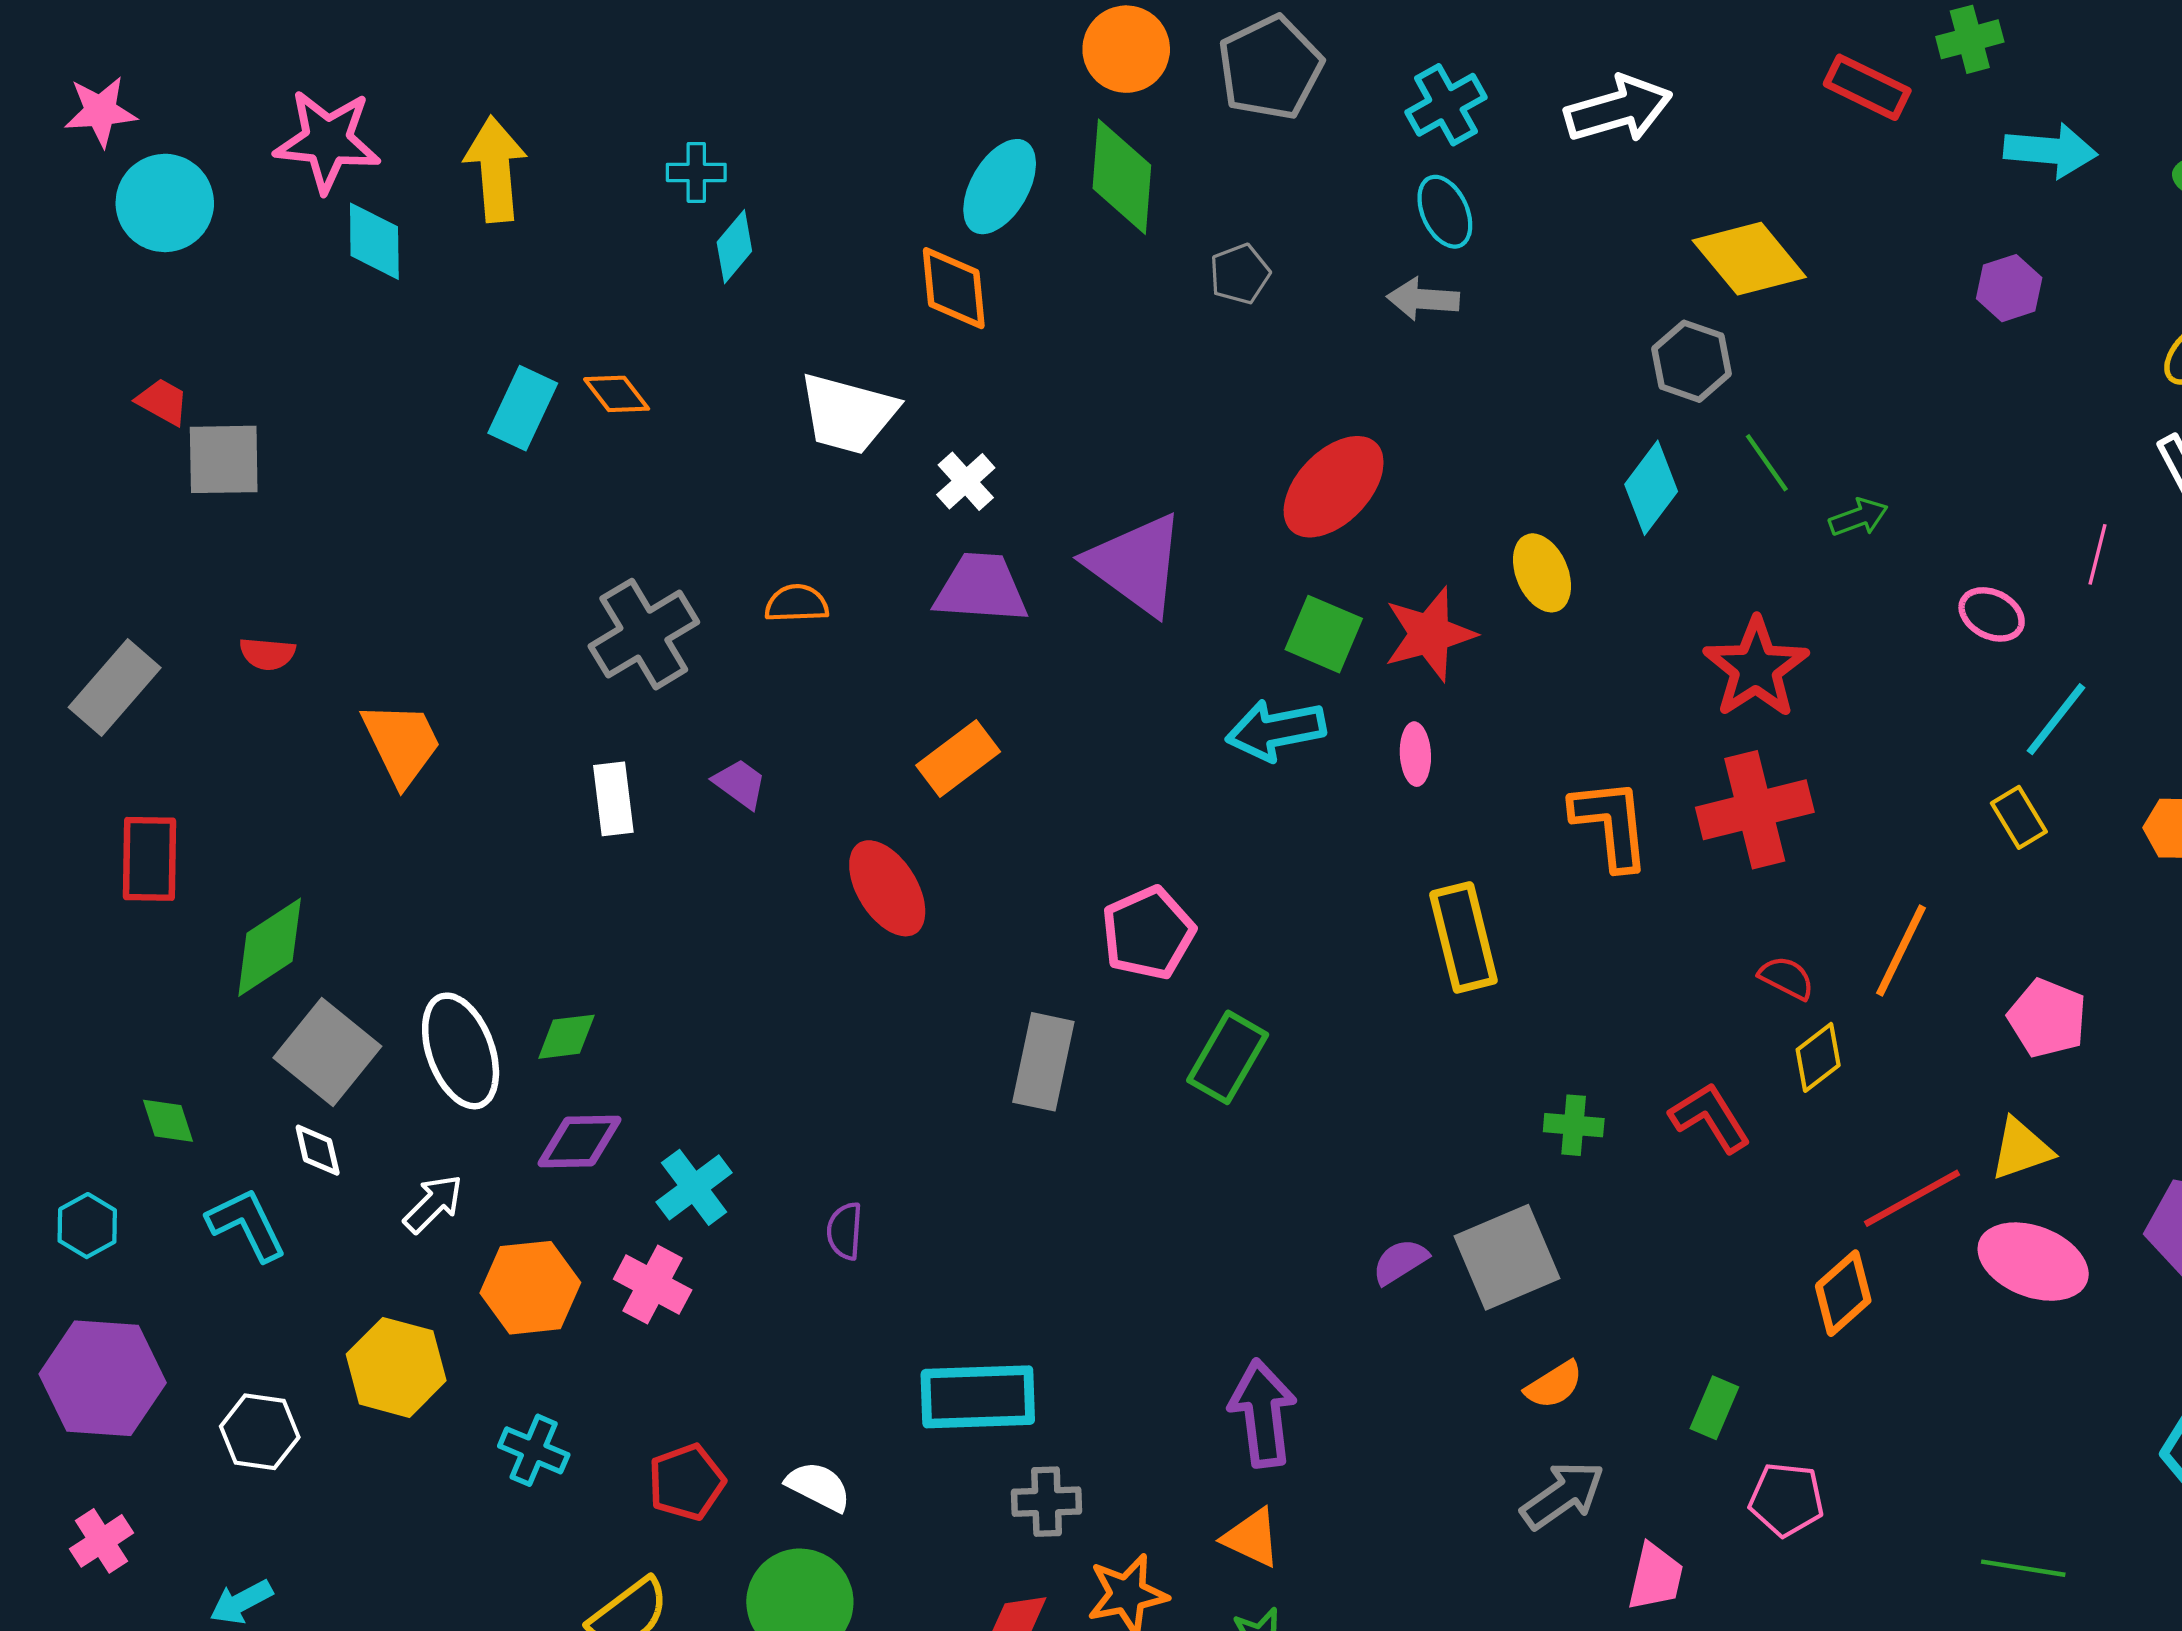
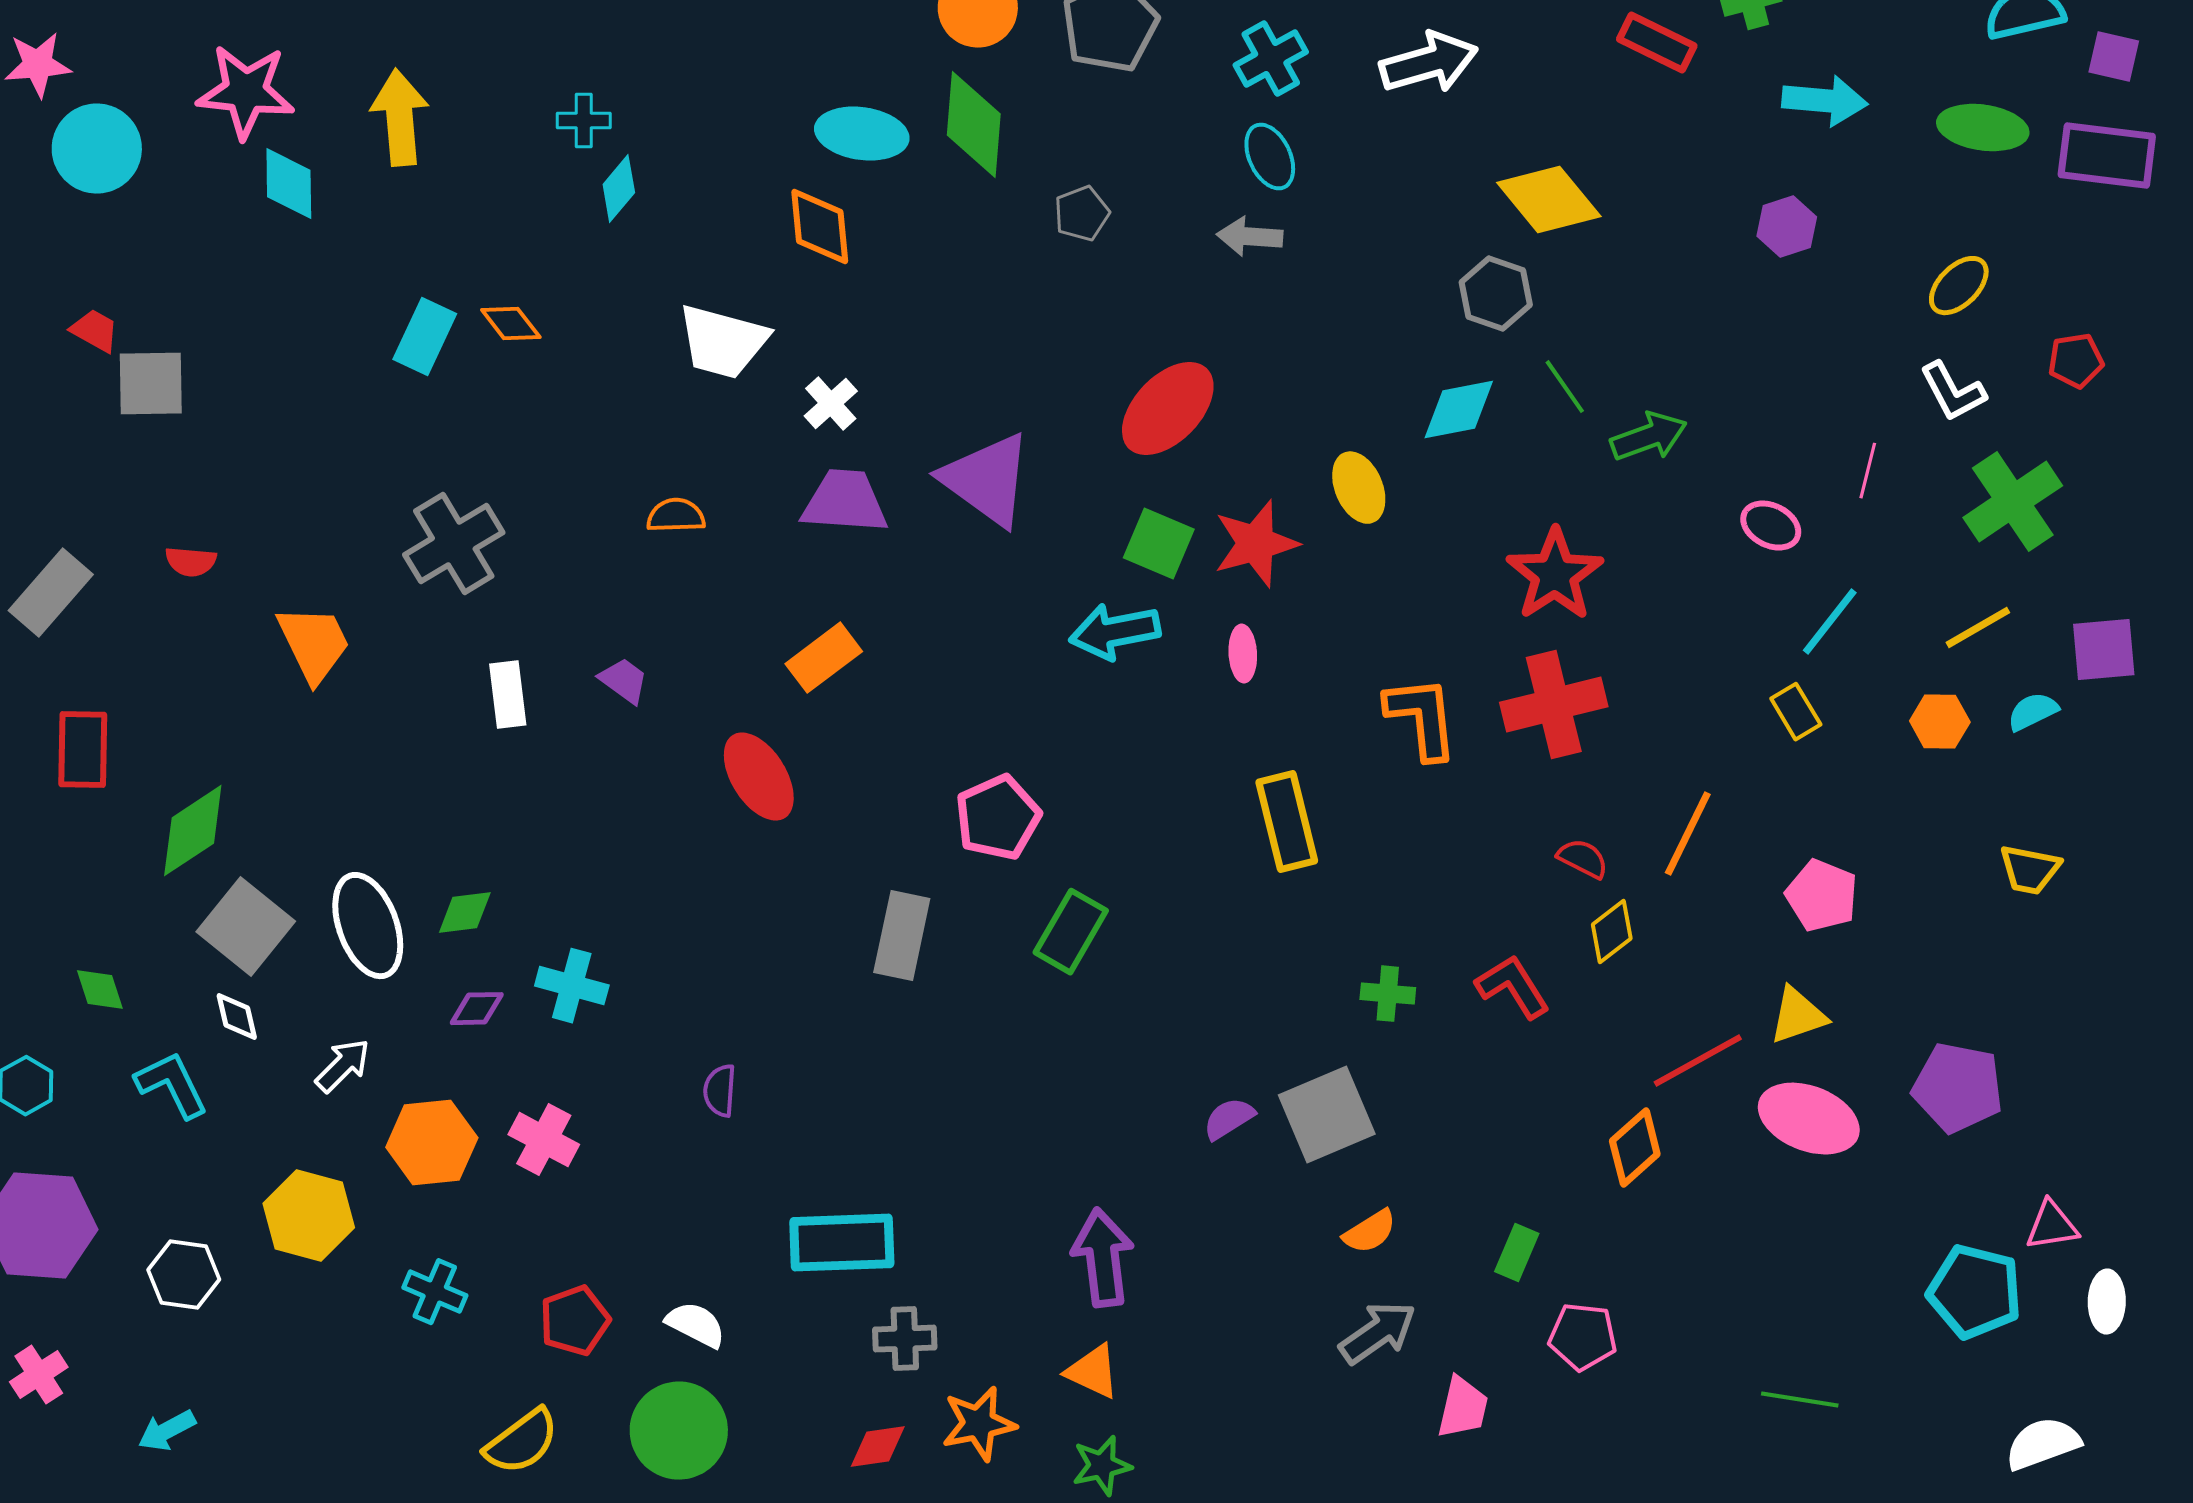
cyan ellipse: (1000, 187) -> (862, 134), turned 68
cyan diamond: (1651, 488) -> (1459, 410), turned 42
green arrow: (1858, 517) -> (1649, 437), size x1.4
gray cross: (644, 634) -> (454, 544), moved
purple diamond: (579, 1142) -> (477, 1009), size x0.7
cyan cross: (694, 1187) -> (572, 986), moved, turned -38

